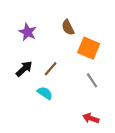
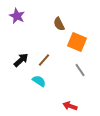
purple star: (28, 32) -> (17, 16), moved
red arrow: (91, 118) -> (70, 106), moved

